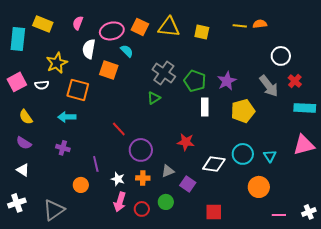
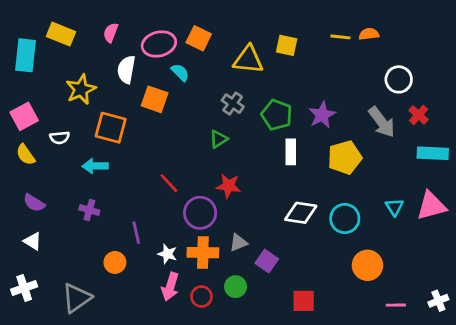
yellow triangle: (169, 27) -> (248, 60), moved
gray cross: (164, 73) -> (233, 104), size x0.7
white semicircle: (42, 85) -> (60, 138), moved
yellow semicircle: (26, 117) -> (26, 155), moved
red star: (186, 142) -> (228, 186), moved
cyan triangle: (270, 156) -> (394, 207), moved
white diamond: (214, 164) -> (301, 213), moved
orange cross: (143, 178) -> (203, 253), size x1.5

